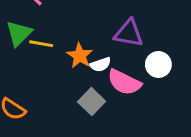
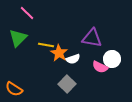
yellow line: (41, 44) -> (46, 45), moved
pink semicircle: (124, 82) -> (100, 67), moved, size x0.7

